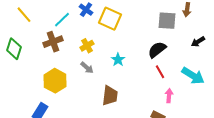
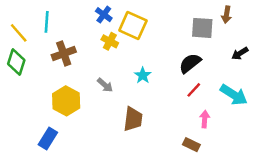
yellow line: (24, 15) -> (19, 33), moved
cyan line: (62, 20) -> (47, 22), moved, turned -42
yellow cross: (87, 46) -> (110, 41), moved, turned -32
red line: (160, 72) -> (194, 90), turned 72

